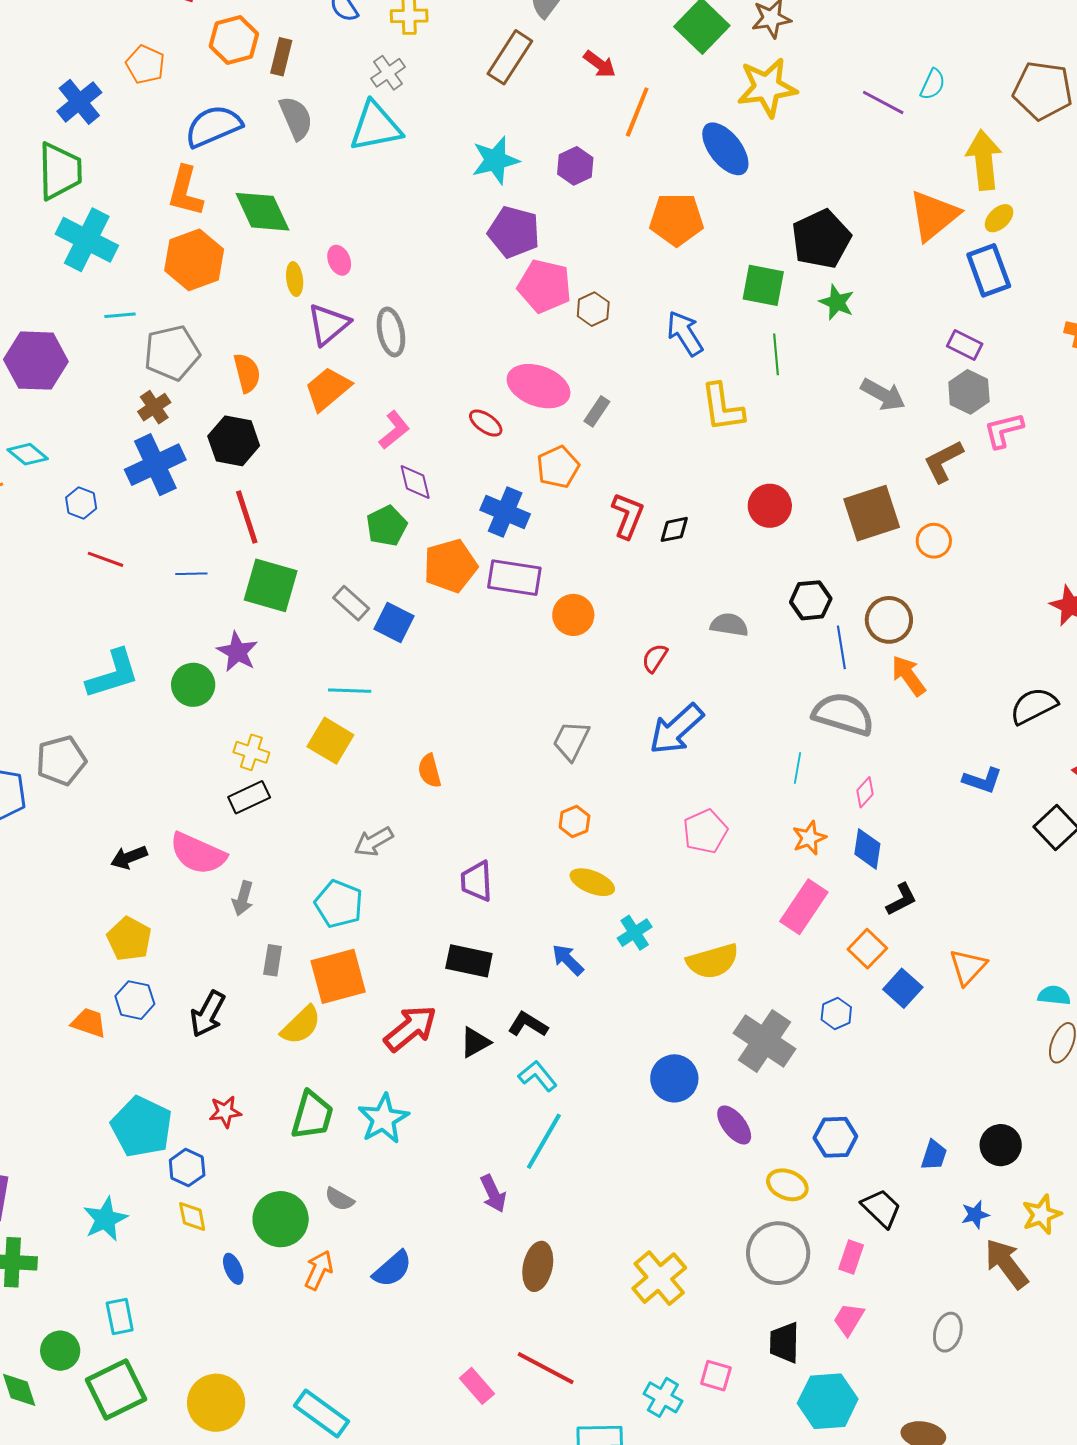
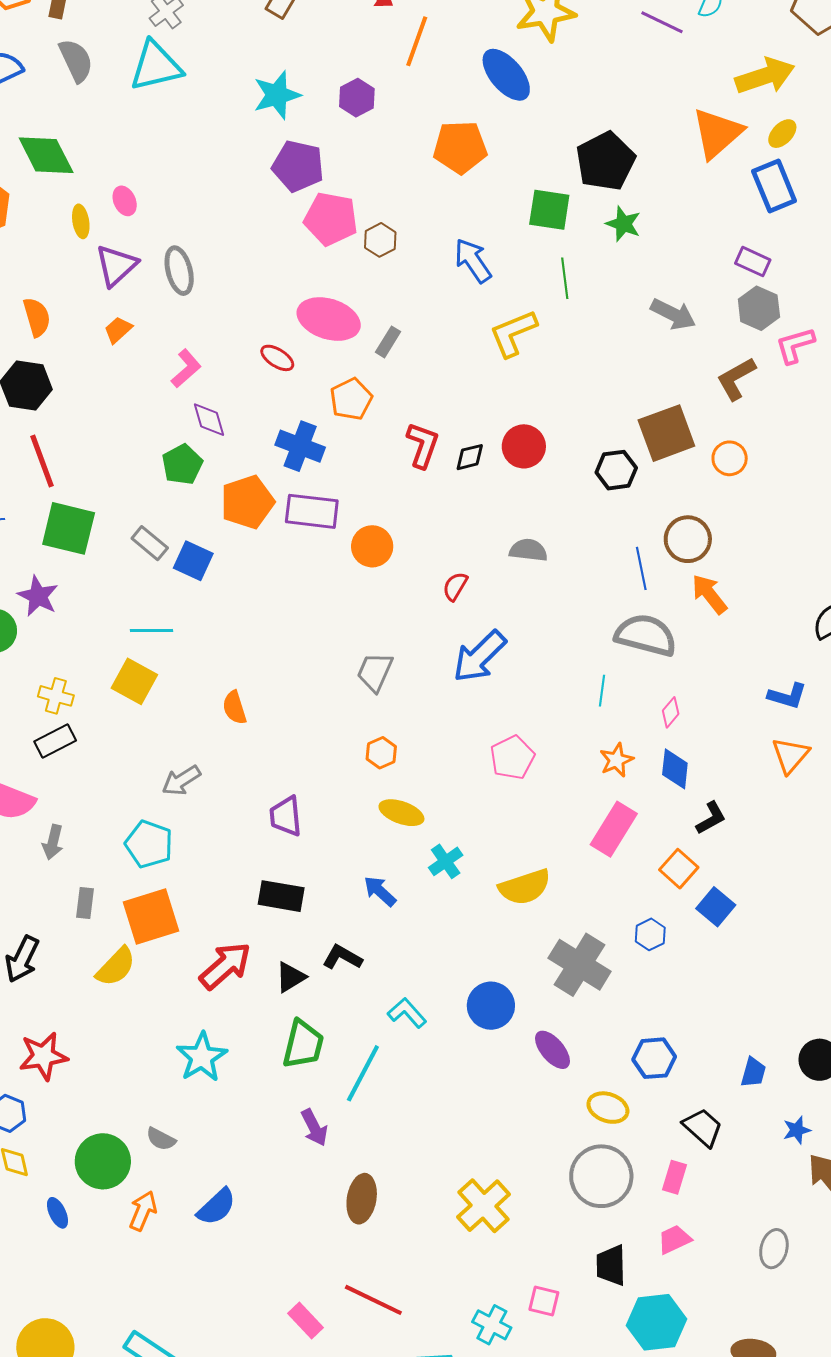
yellow arrow: (984, 160) -> (765, 76), turned 80
orange trapezoid: (328, 389) -> (118, 330), size x0.6
yellow L-shape: (722, 407) -> (513, 333), turned 78
red circle: (770, 506) -> (524, 446), moved
black hexagon: (811, 600) -> (616, 470), moved
orange triangle: (968, 967) -> (790, 755), moved
cyan L-shape: (538, 1076) -> (407, 1013), moved
red star: (225, 1112) -> (43, 1056), size x1.5
green trapezoid: (312, 1115) -> (303, 1044), moved
pink trapezoid: (849, 1319) -> (674, 1239), turned 36

